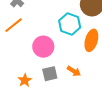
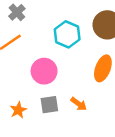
cyan hexagon: (70, 24) -> (67, 34), moved

